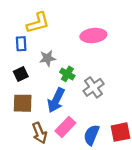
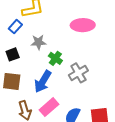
blue rectangle: (21, 44) -> (15, 27), turned 40

